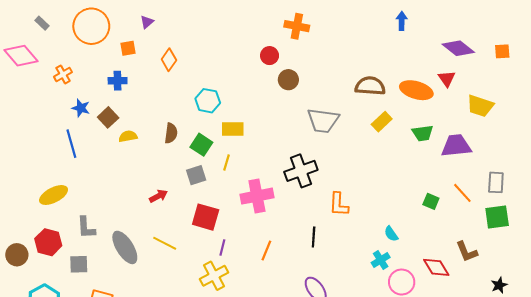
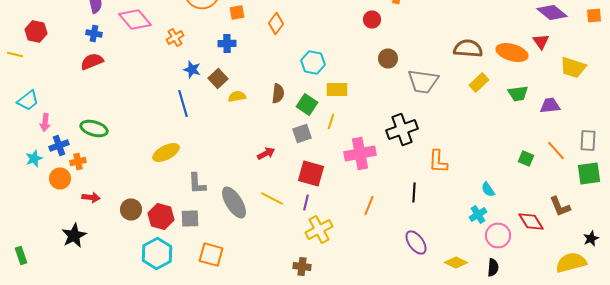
brown circle: (288, 80) -> (388, 58), moved
purple trapezoid: (456, 146) -> (550, 106), size x0.7
red hexagon: (48, 242) -> (161, 216), moved
purple line: (222, 247) -> (306, 202), moved

